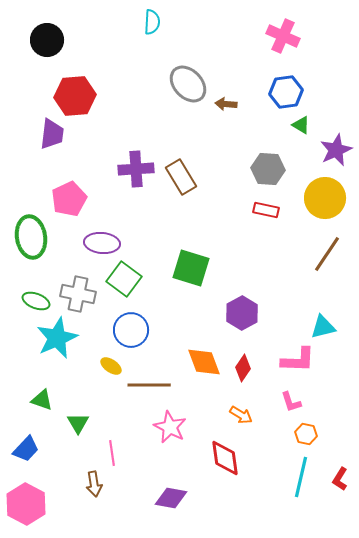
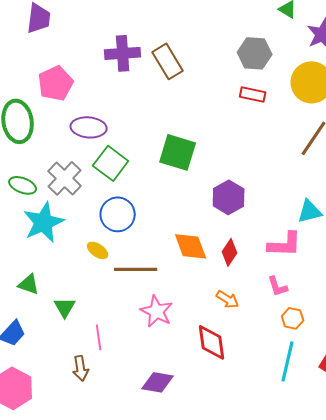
gray cross: (78, 294) -> (65, 178), turned 32

